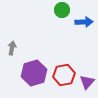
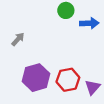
gray arrow: (12, 48) -> (18, 39), moved, turned 32

